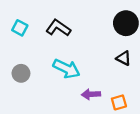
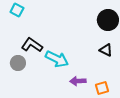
cyan square: (20, 28) -> (17, 10), moved
black L-shape: (58, 28) -> (32, 45), moved

